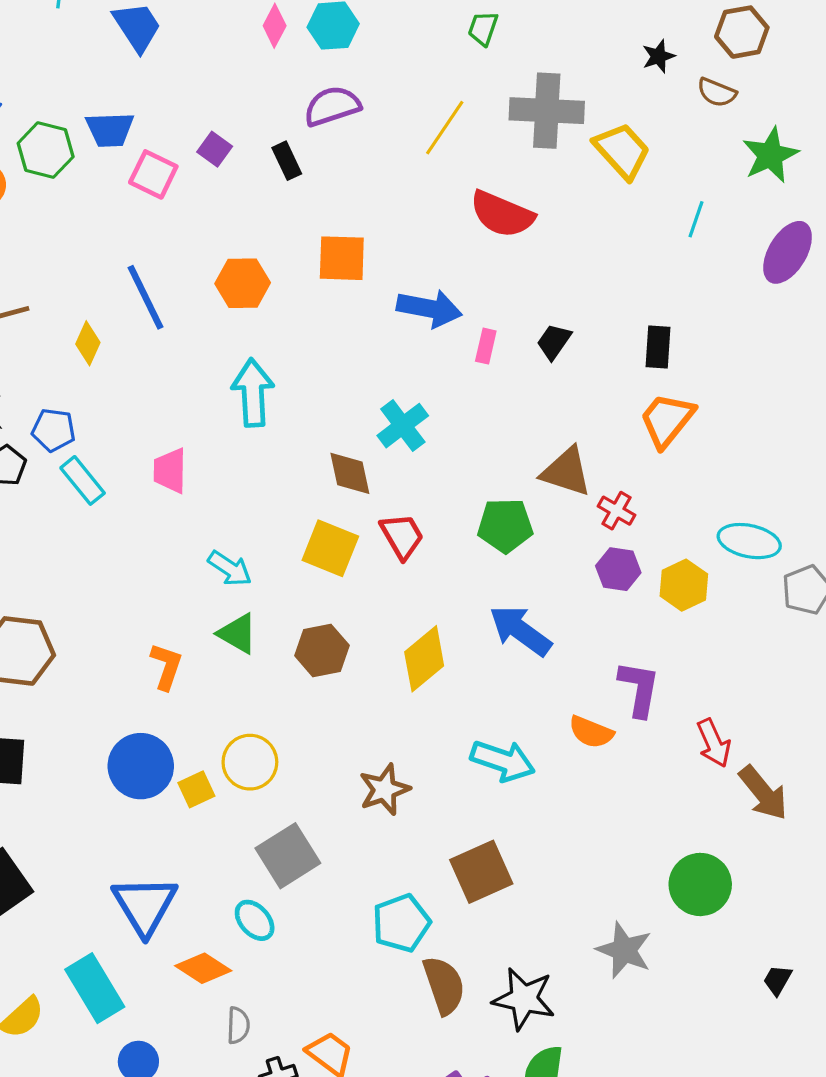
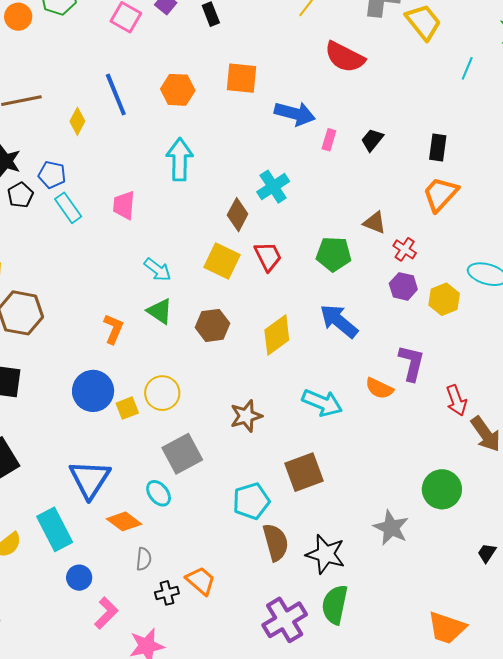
brown triangle: (566, 472) -> (375, 223), size x0.7
brown diamond: (350, 473) -> (238, 215), turned 36

